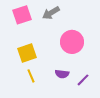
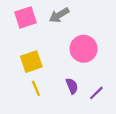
purple semicircle: (62, 74) -> (72, 86), turned -120

